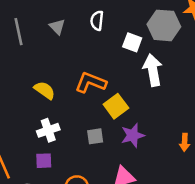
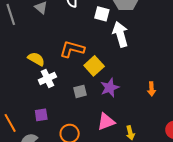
white cross: (48, 130) -> (47, 78), moved

